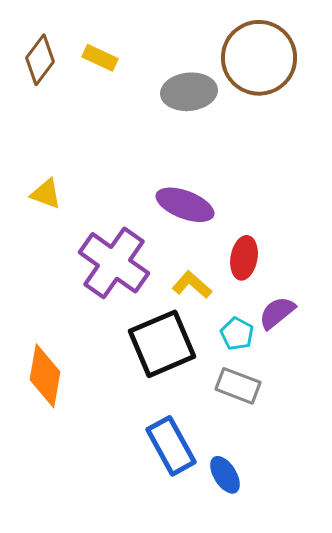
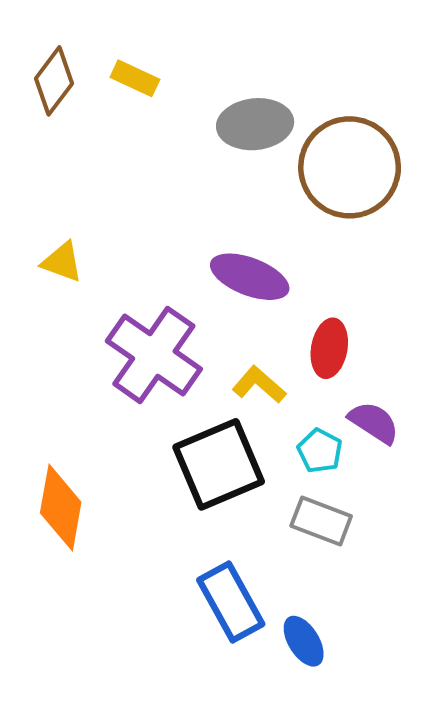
brown circle: (259, 58) -> (350, 167), moved
purple semicircle: (277, 313) -> (374, 422), turned 72

